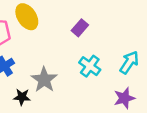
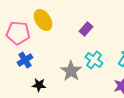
gray star: (44, 80) -> (71, 71), moved

